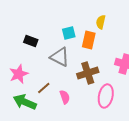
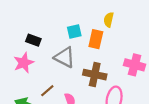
brown cross: (88, 73) -> (95, 75), turned 30
pink star: (19, 74) -> (24, 63), moved

